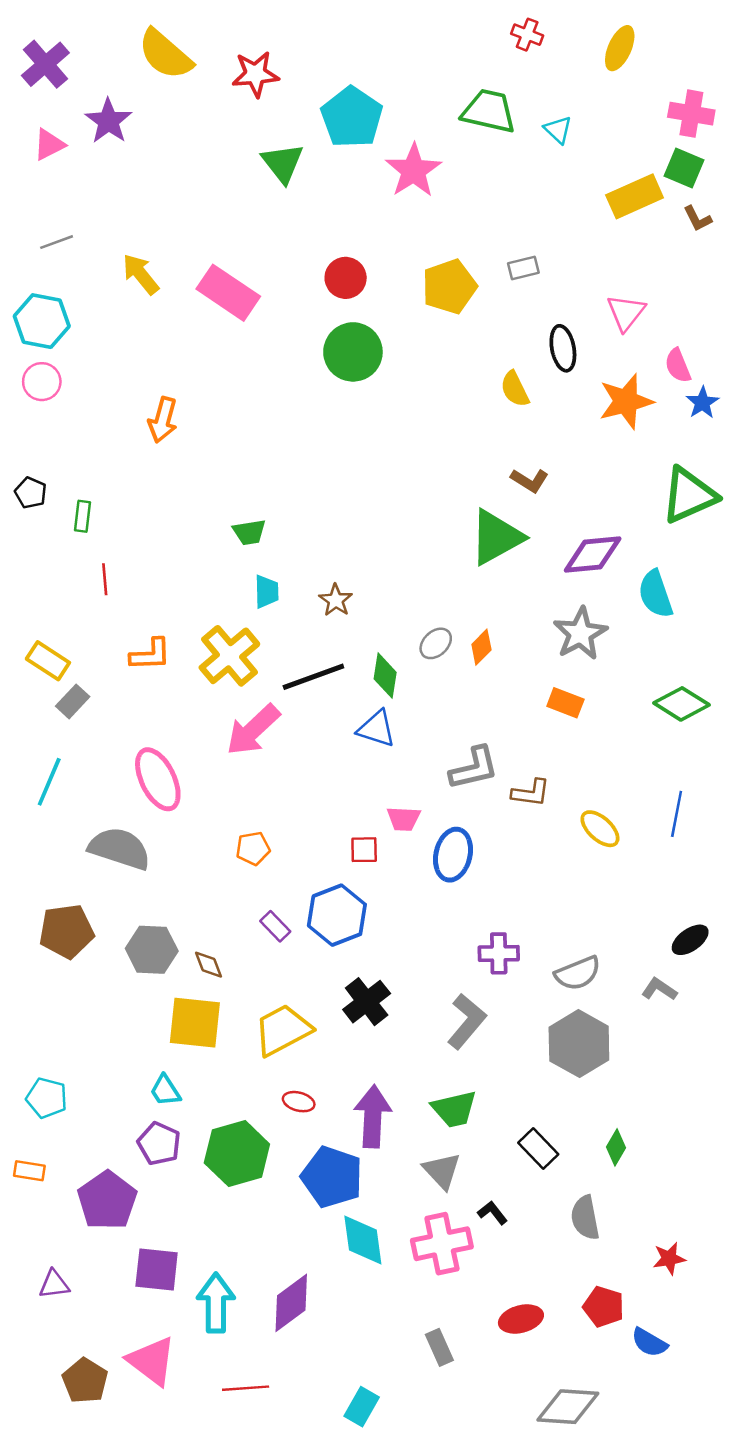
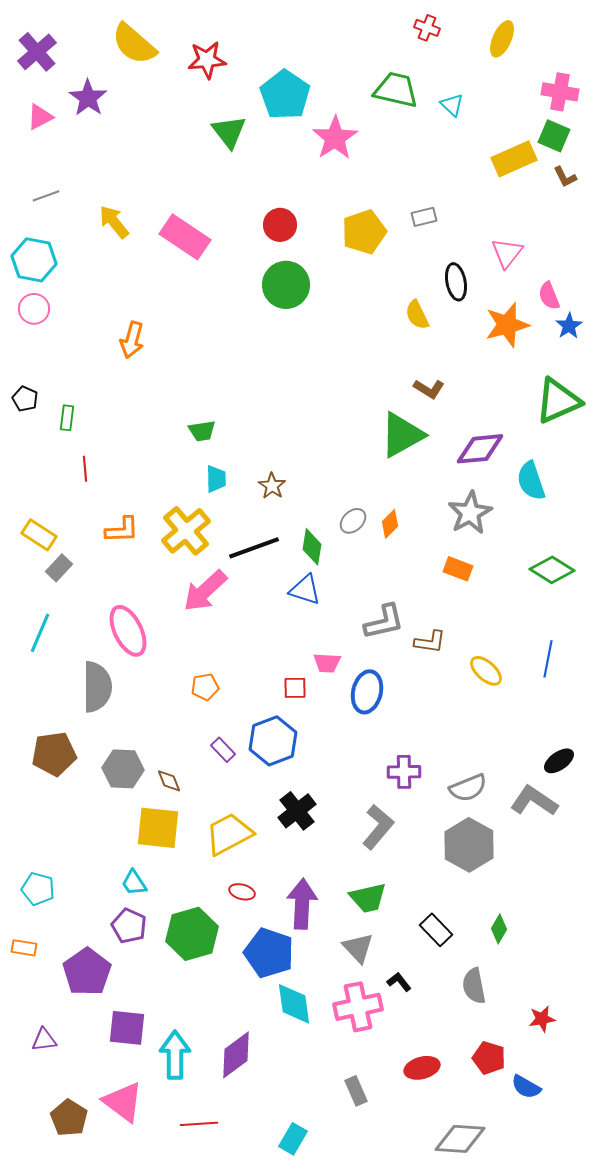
gray semicircle: (120, 848) -> (97, 687), turned 72
gray L-shape: (659, 989) -> (534, 801), size x1.6

